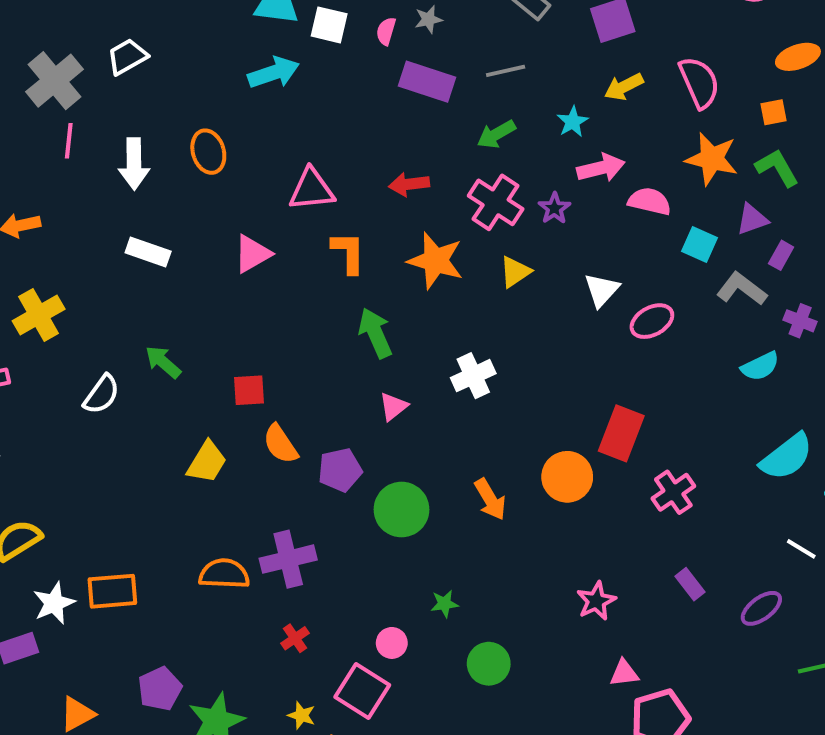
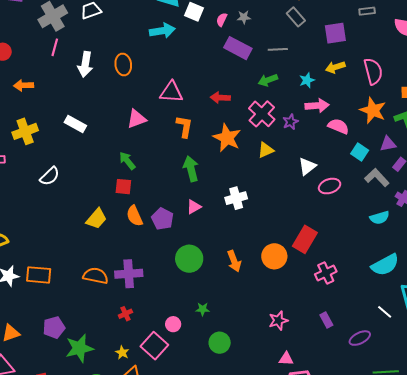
white rectangle: (148, 252) -> (75, 124), moved
green arrow: (163, 362) -> (127, 161), moved
purple pentagon: (340, 470) -> (162, 219), moved, turned 30

